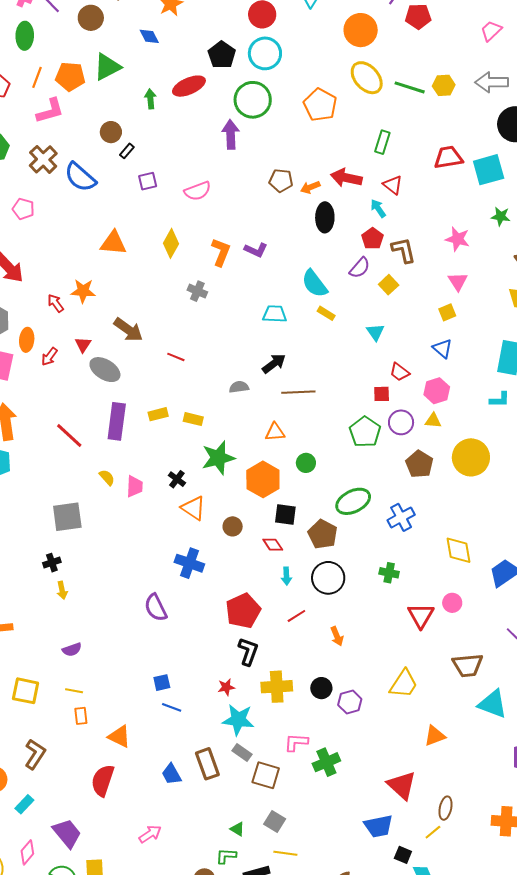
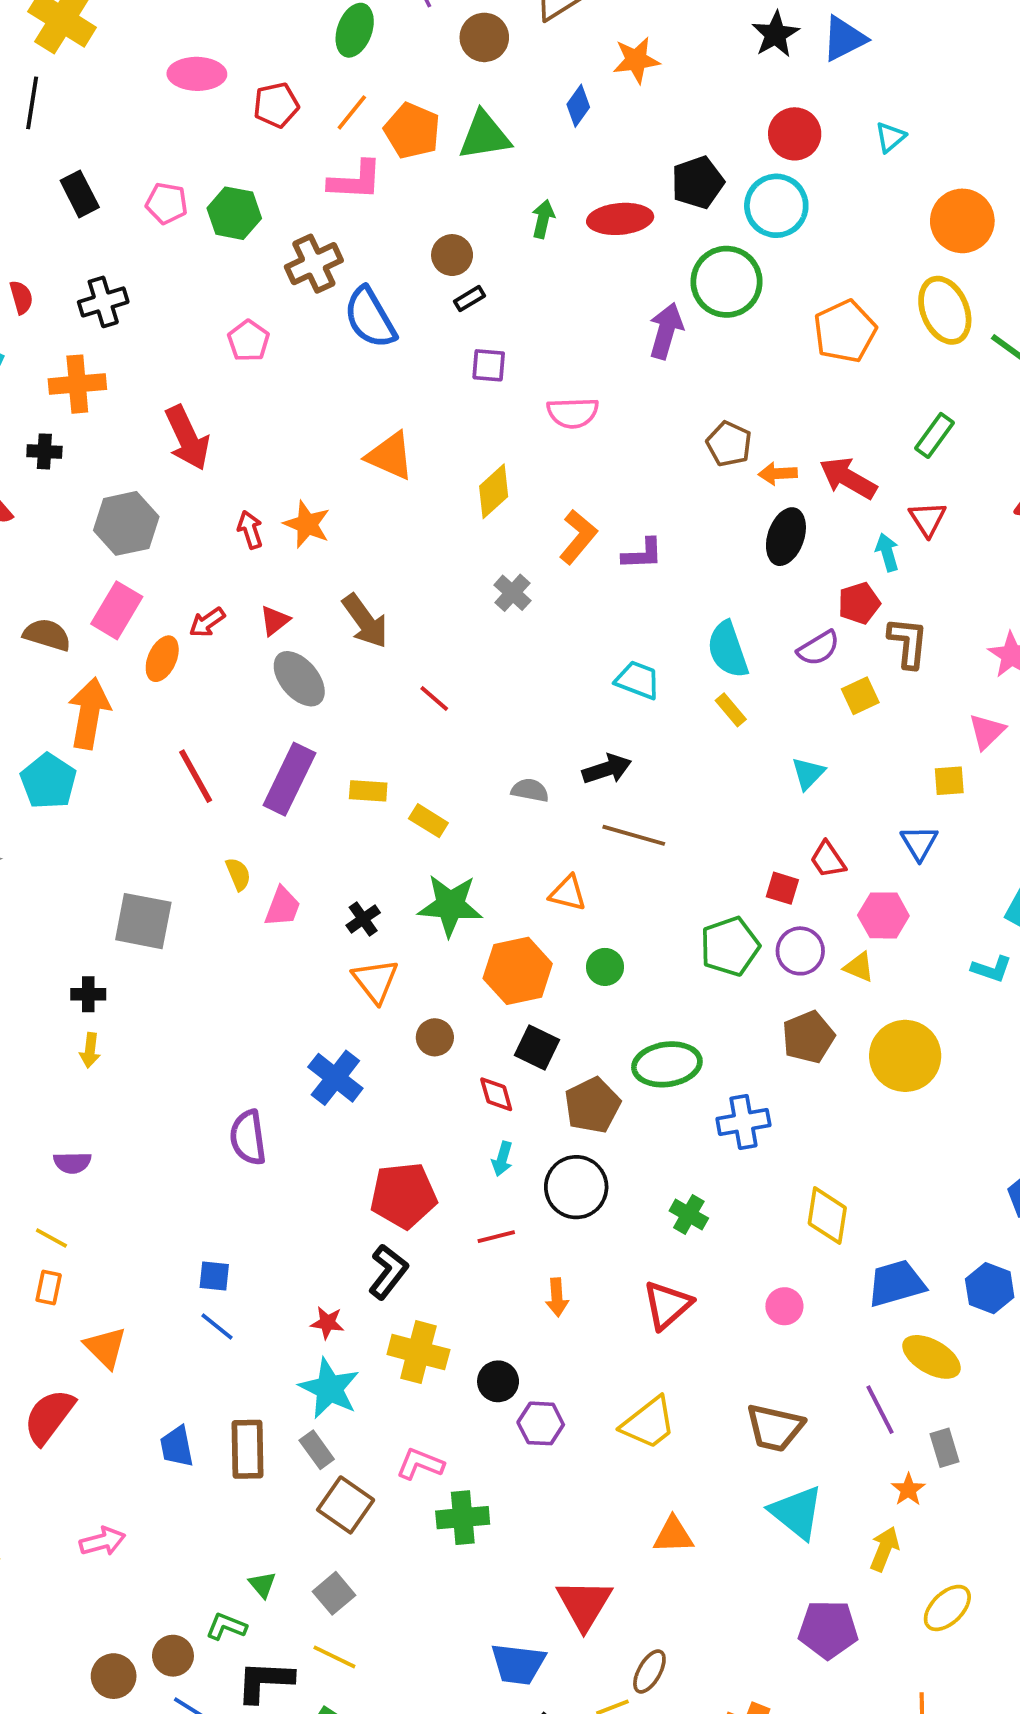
blue diamond: (149, 36) -> (578, 106), turned 45
purple L-shape: (256, 250) -> (642, 554), turned -45
orange ellipse: (27, 340) -> (162, 659), moved
red triangle: (421, 616) -> (667, 1305), moved

